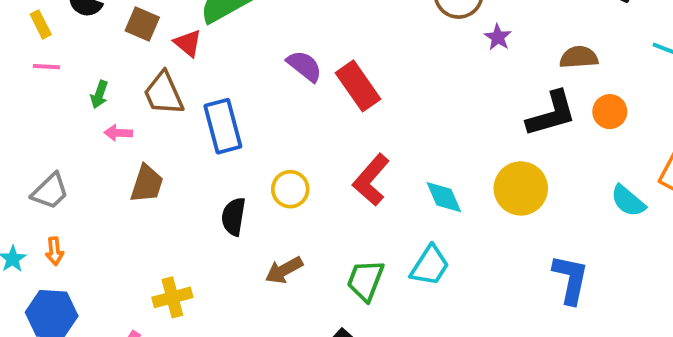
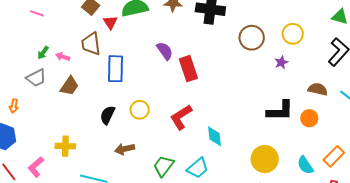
purple star: (498, 37) -> (281, 62), moved
brown semicircle: (579, 57) -> (318, 89), moved
green arrow: (99, 94) -> (43, 53), moved
yellow circle: (521, 188) -> (265, 159), moved
gray trapezoid: (50, 191) -> (36, 78), moved

